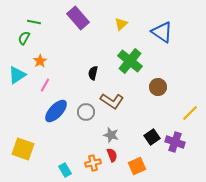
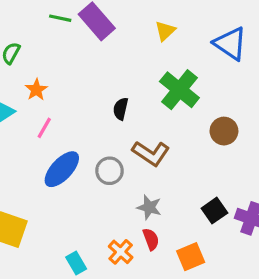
green line: (34, 22) -> (60, 18), moved
orange cross: (93, 163) -> (121, 252), turned -35

